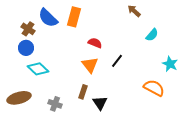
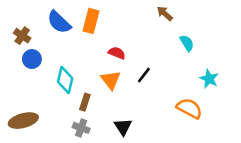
brown cross: (28, 29) -> (22, 36), moved
cyan semicircle: (152, 35) -> (187, 43), turned -72
cyan diamond: (38, 69) -> (65, 80), moved, turned 60
brown rectangle: (83, 92) -> (85, 102), moved
gray cross: (55, 104) -> (81, 128), moved

